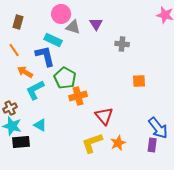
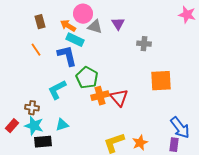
brown rectangle: (18, 22) -> (40, 22), turned -32
orange arrow: (25, 72) -> (68, 26), moved
orange square: (139, 81) -> (161, 81), size x1.6
brown cross: (10, 108) -> (32, 108), turned 32
red triangle: (104, 116) -> (119, 98), moved
cyan triangle: (40, 125) -> (62, 125), turned -48

